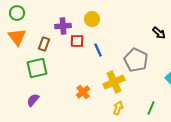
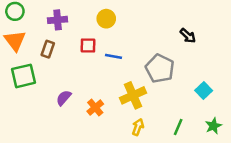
purple cross: (63, 26) -> (58, 20), moved
blue line: (98, 50) -> (114, 56), turned -56
green square: (37, 68) -> (23, 76), moved
purple semicircle: (33, 100) -> (64, 98), moved

